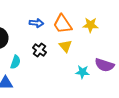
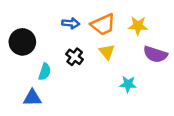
orange trapezoid: (62, 24) -> (103, 24), turned -80
purple semicircle: (104, 65) -> (155, 54), moved

